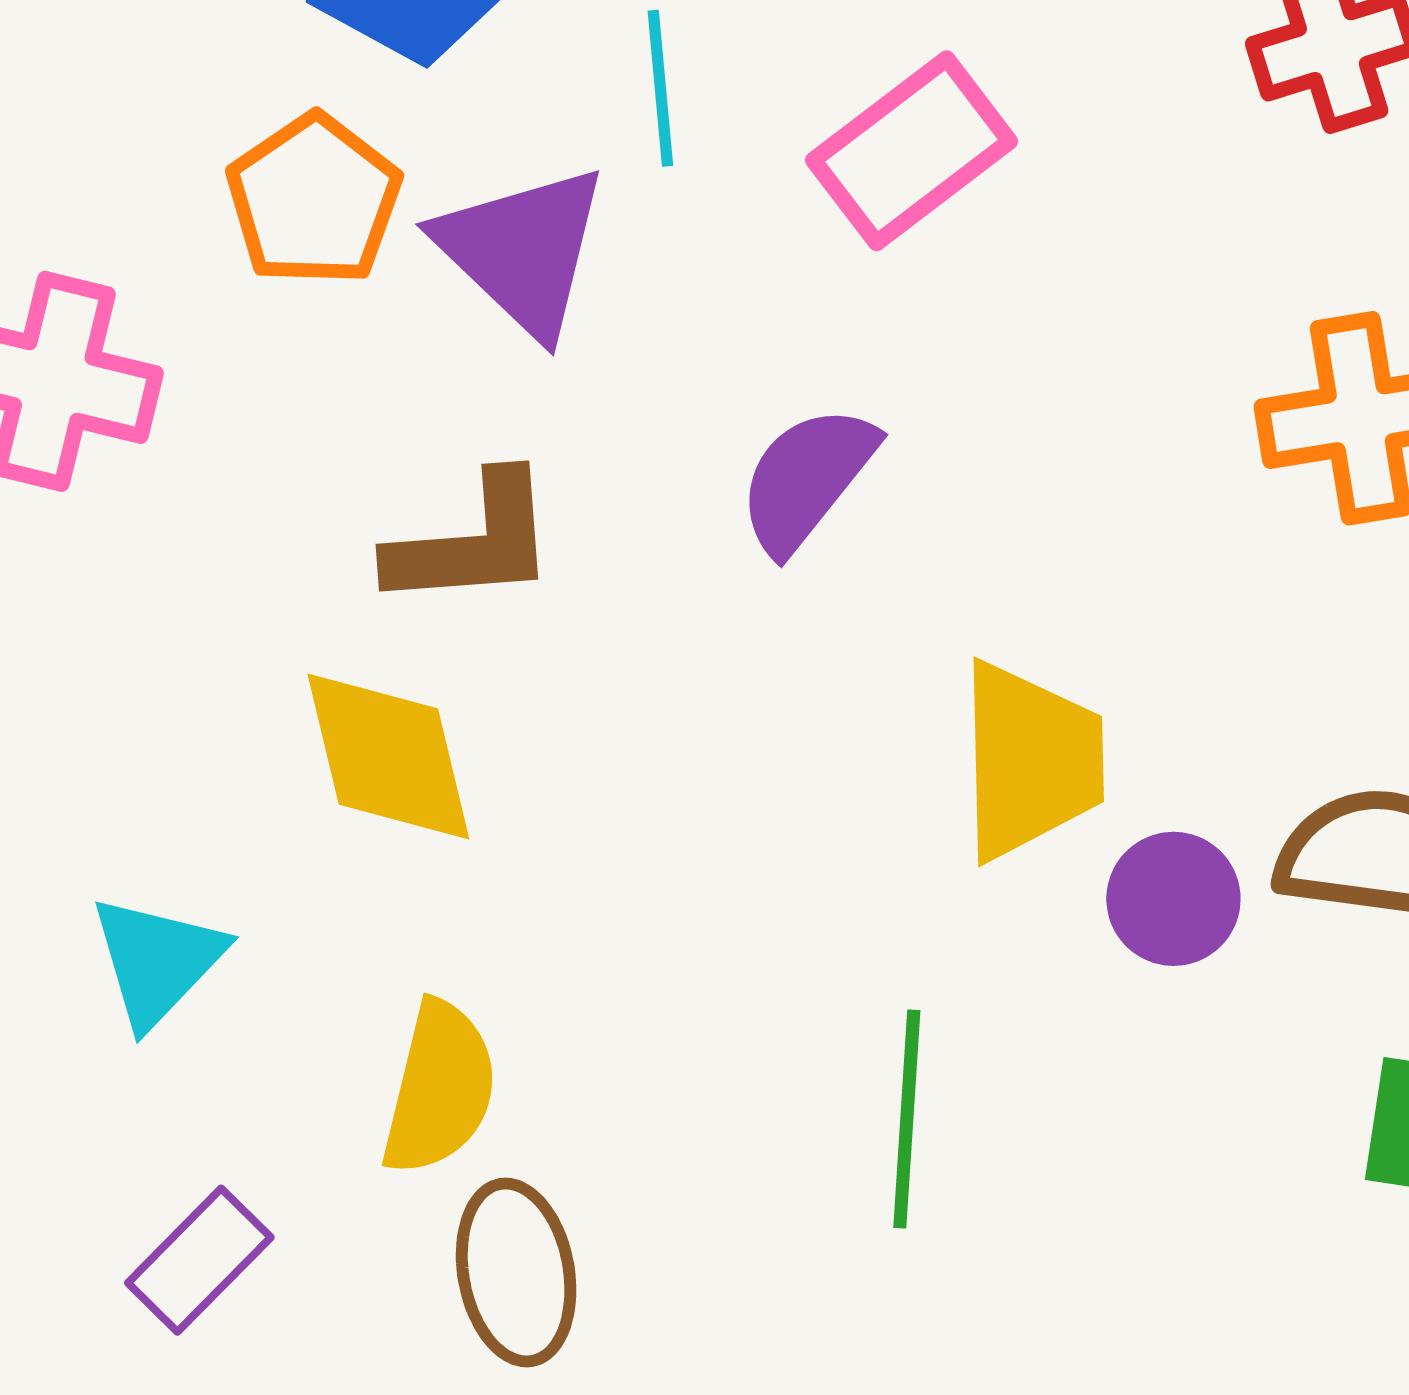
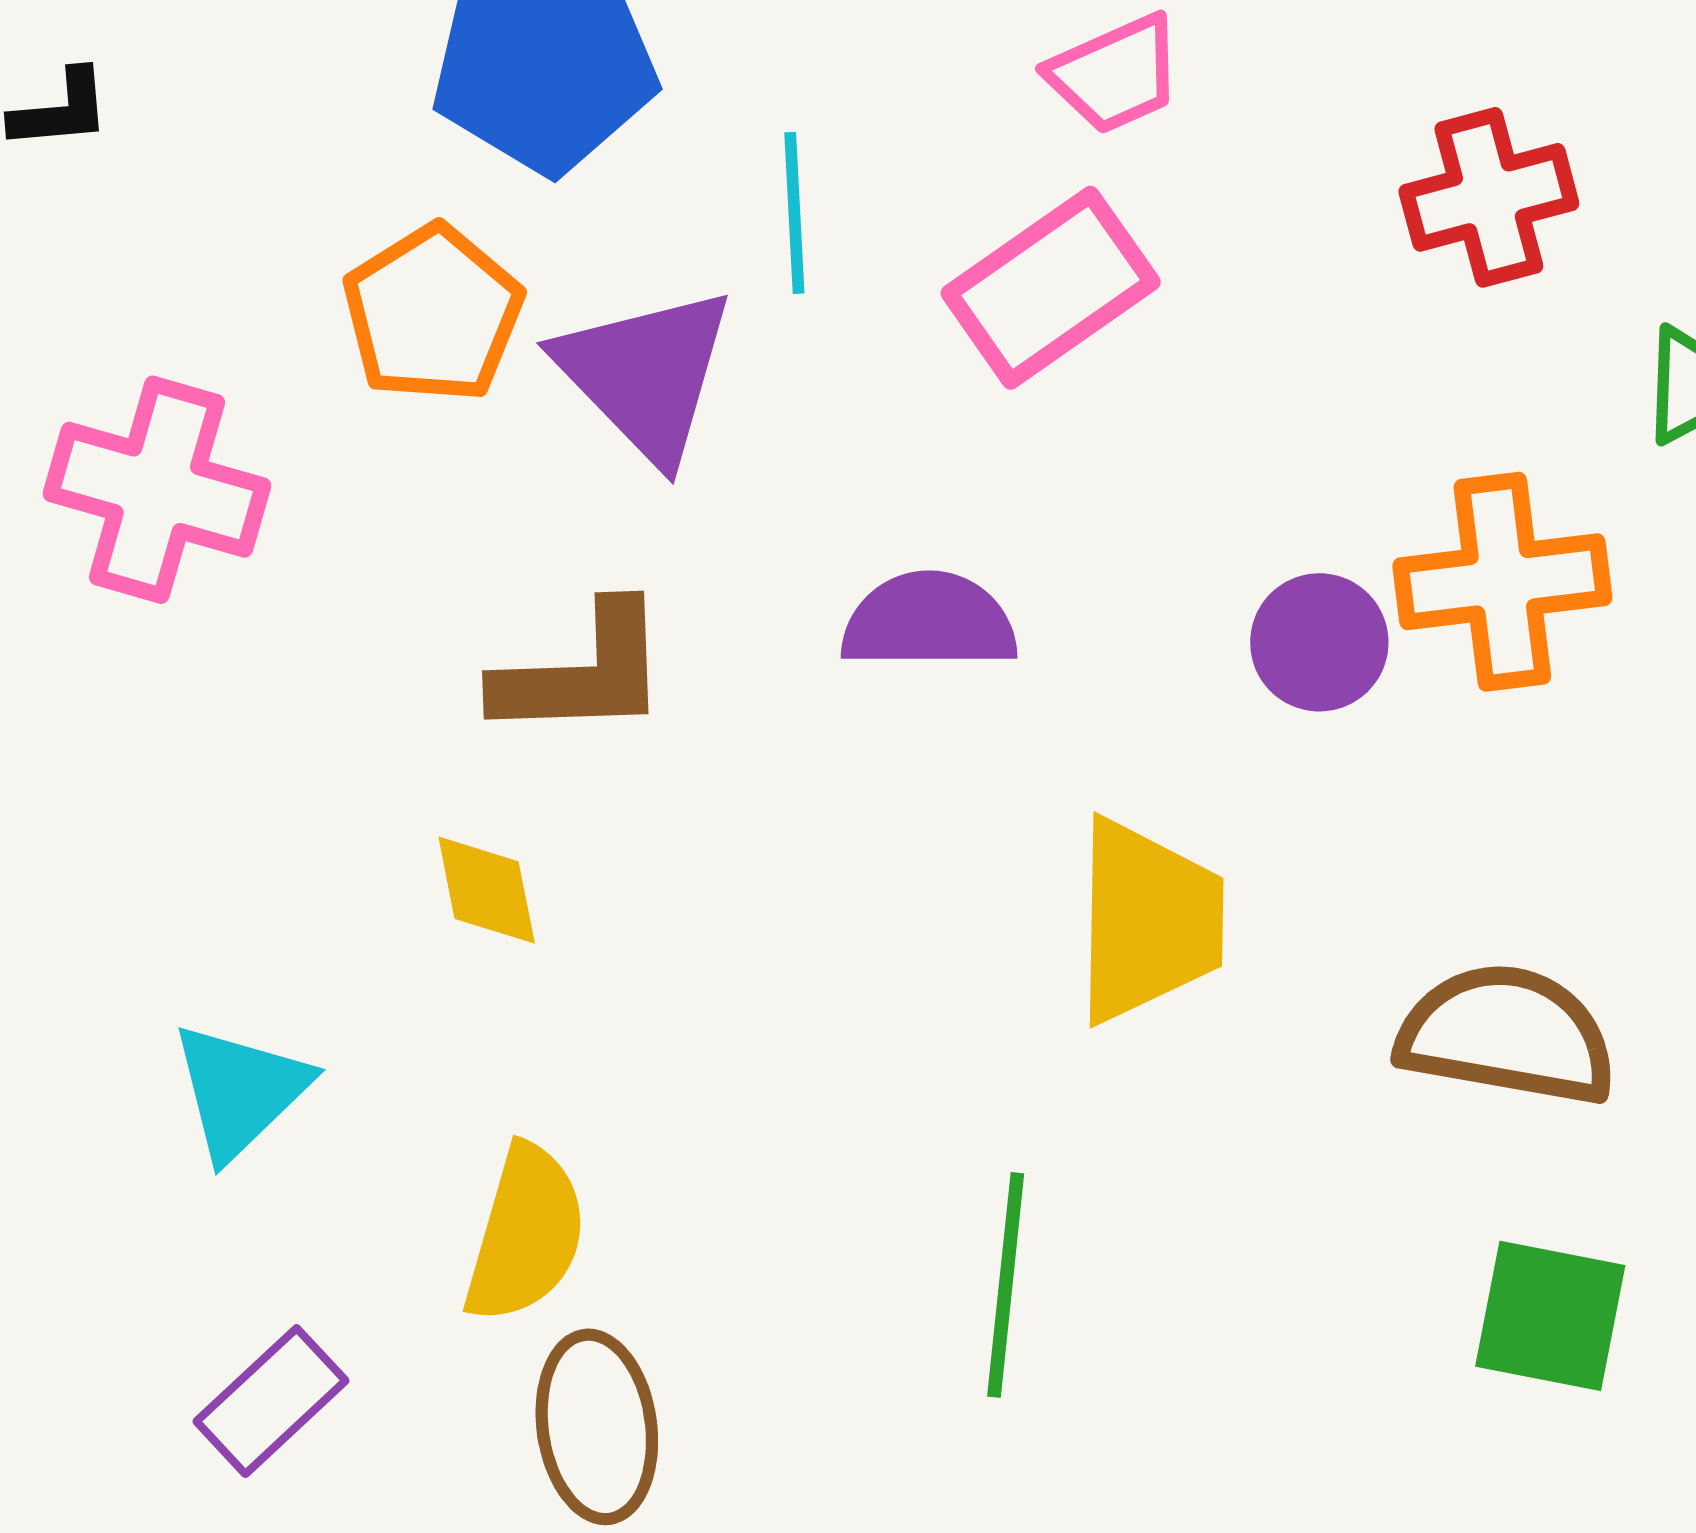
purple semicircle: (807, 479) -> (929, 621), turned 49
yellow diamond: (388, 757) -> (487, 890), size x0.6
purple circle: (1173, 899) -> (1319, 642), moved

